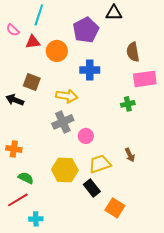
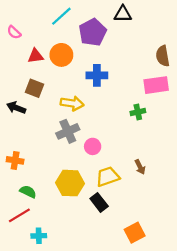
cyan line: (39, 15) -> (61, 16), moved, turned 30
red triangle: (33, 42) -> (36, 56), moved
brown semicircle: (133, 52) -> (163, 56), moved
orange square: (115, 208) -> (135, 233), moved, turned 30

